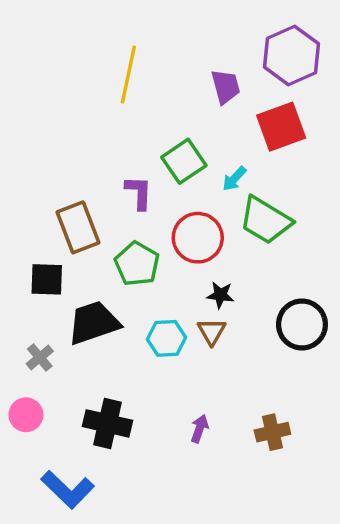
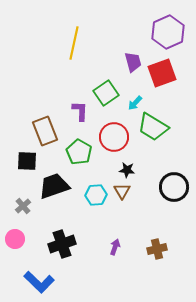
purple trapezoid: (226, 87) -> (133, 62), moved
black cross: (108, 423) -> (62, 244), turned -32

